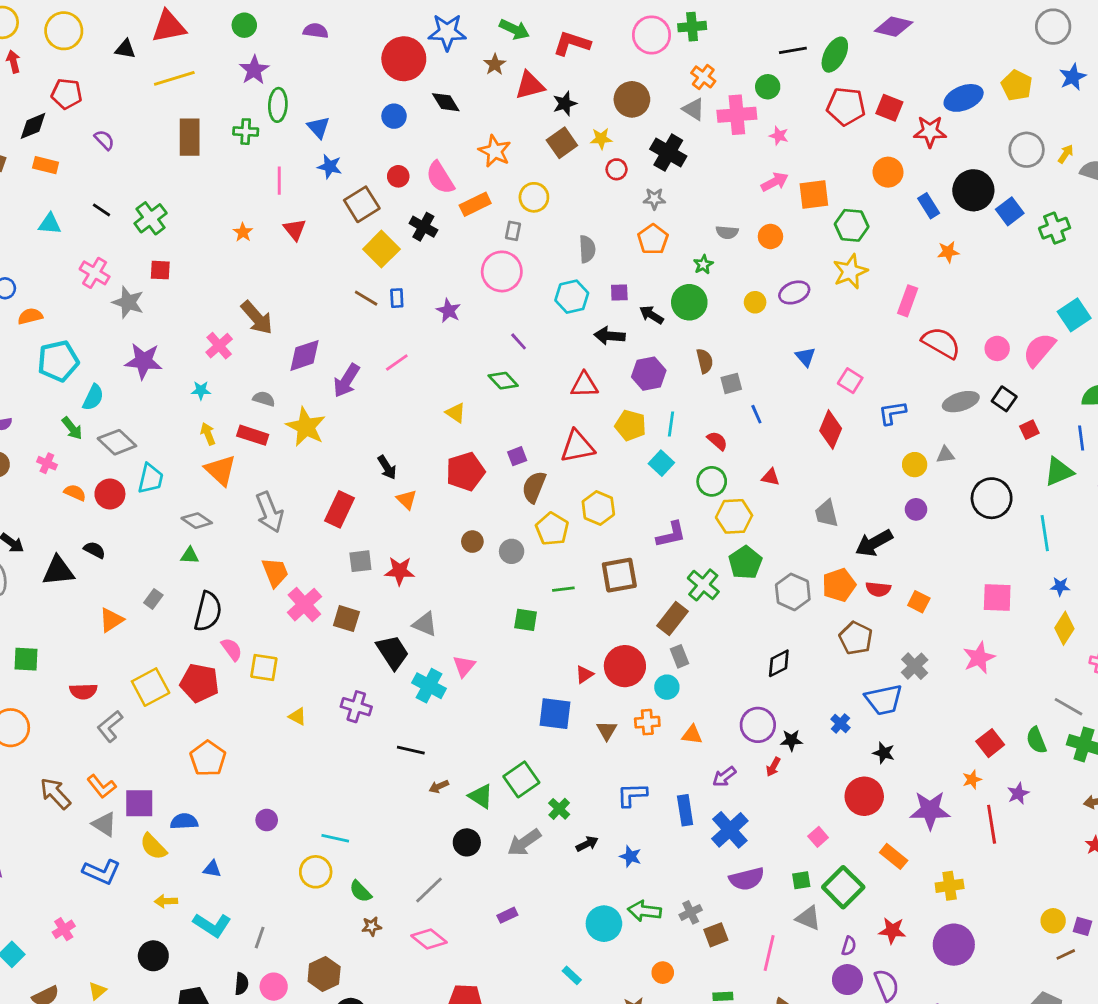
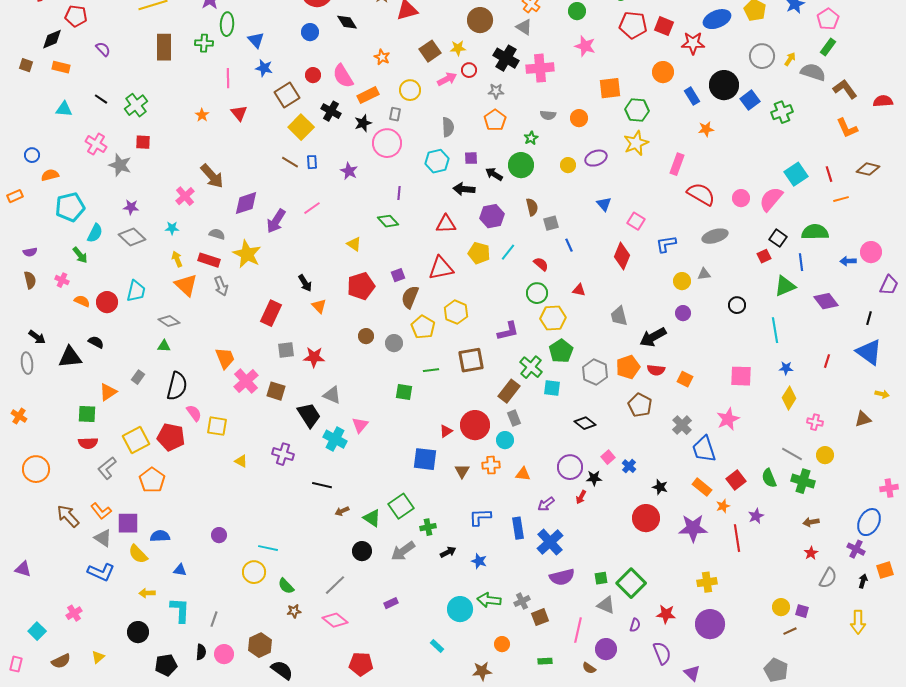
black star: (565, 104) -> (363, 123), moved
pink cross: (737, 115) -> (540, 68), moved
pink star: (779, 136) -> (585, 46), size x1.5
orange star: (495, 151) -> (382, 57), size x0.7
pink arrow: (775, 182) -> (447, 79), moved
purple line: (519, 341) -> (399, 193), turned 48
purple star: (144, 361) -> (131, 207), size x0.6
black square: (1004, 399) -> (778, 238), moved
cyan line: (671, 424) -> (508, 252), turned 30
gray diamond: (117, 442) -> (132, 237), moved
cyan square: (661, 463) -> (552, 388), moved, turned -36
black circle: (992, 498) -> (737, 305), size x0.6
gray arrow: (269, 512) -> (221, 286), moved, size x0.7
green square: (26, 659) -> (87, 414), moved
black diamond: (779, 663) -> (585, 423), turned 65
blue trapezoid: (884, 700) -> (704, 449), moved, turned 84
orange pentagon: (208, 758) -> (152, 480), moved
green cross: (559, 809) -> (428, 527), turned 35
pink square: (818, 837) -> (608, 457), moved
orange rectangle: (894, 856) -> (702, 487), moved
cyan L-shape: (212, 925) -> (180, 610), turned -120
purple circle: (847, 980) -> (606, 649), moved

